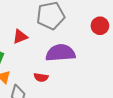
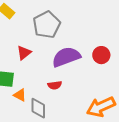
red circle: (100, 26) -> (101, 55), moved

